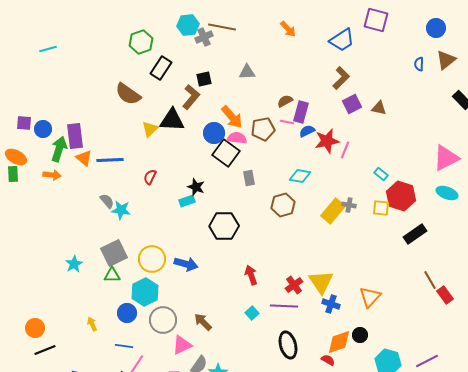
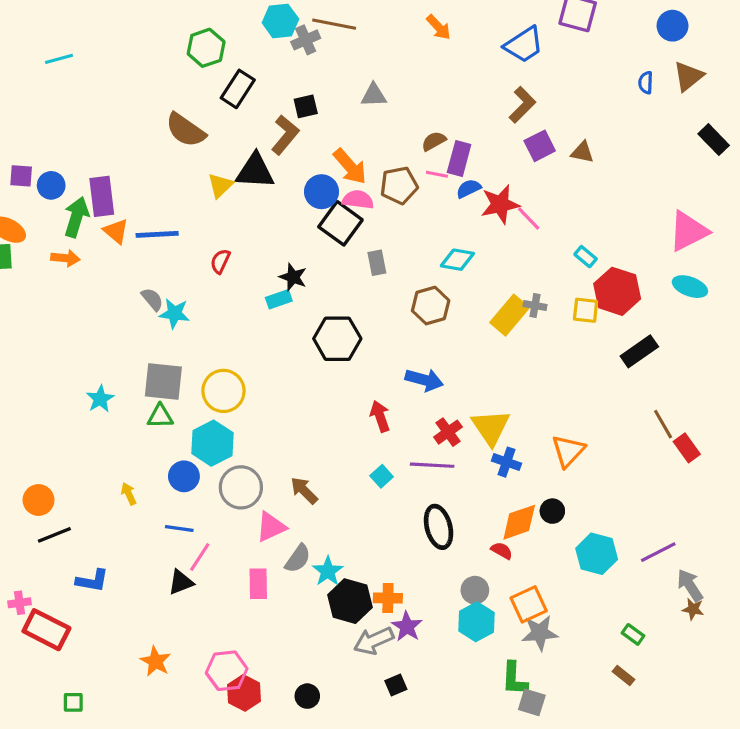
pink line: (345, 150) -> (529, 219), turned -66
gray square: (114, 253) -> (163, 381), turned 32
blue arrow: (186, 264) -> (424, 380), moved

